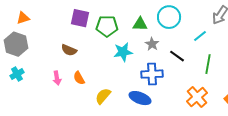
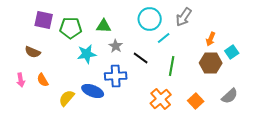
cyan circle: (169, 17) -> (150, 19), moved
blue ellipse: (140, 98) -> (93, 91), moved

